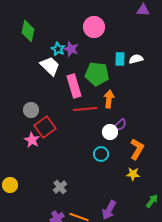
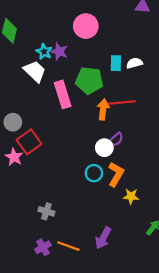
red line: (85, 109) -> (122, 102), moved
orange L-shape: (137, 149) -> (116, 174), moved
gray cross: (60, 187) -> (46, 211), turned -32

